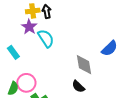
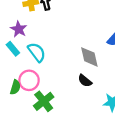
purple star: (29, 27) -> (19, 29), moved
cyan semicircle: (46, 38) -> (37, 52), moved

